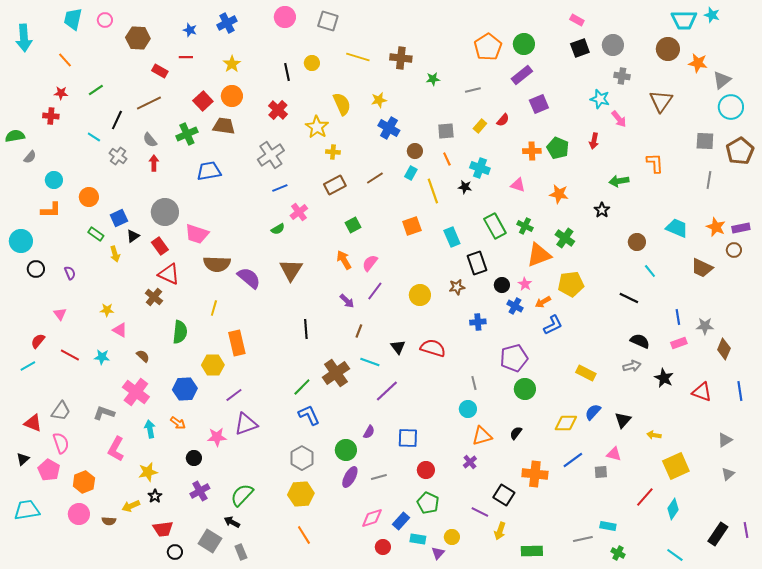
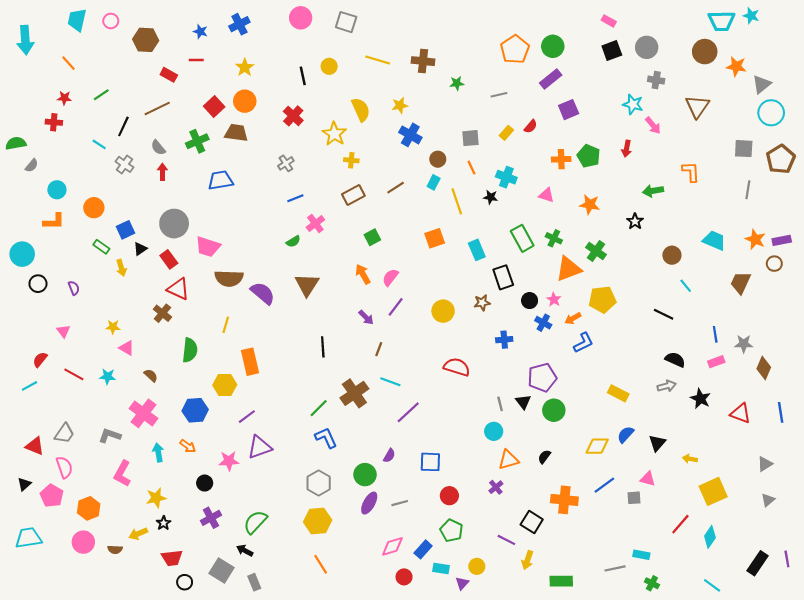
gray cross: (271, 155) -> (286, 163), size x0.6
brown trapezoid: (702, 268) -> (741, 283), turned 90
black triangle: (398, 347) -> (523, 402), moved

